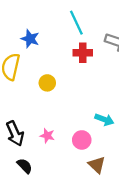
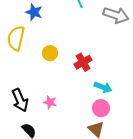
red cross: (83, 53) -> (83, 62), moved, turned -30
pink circle: (82, 140) -> (101, 108), moved

